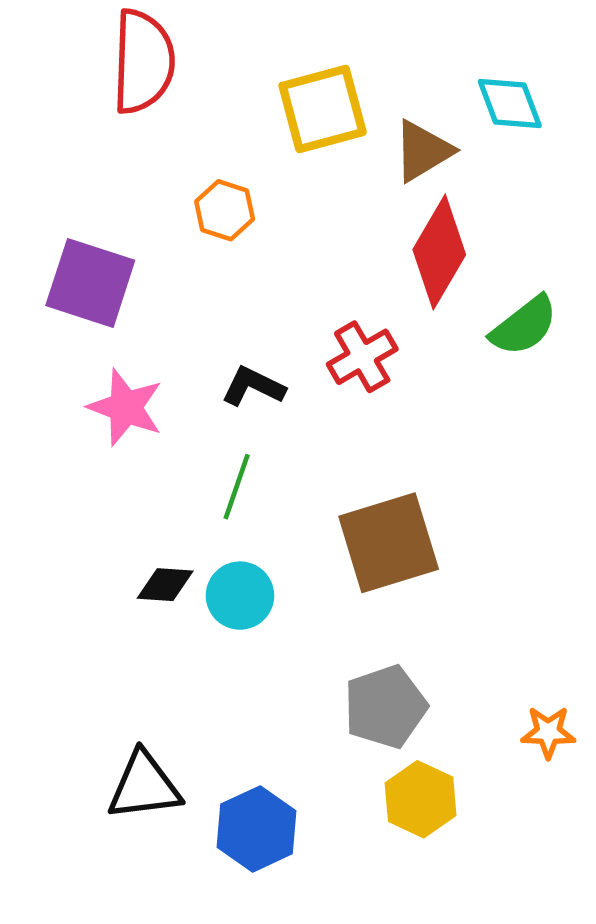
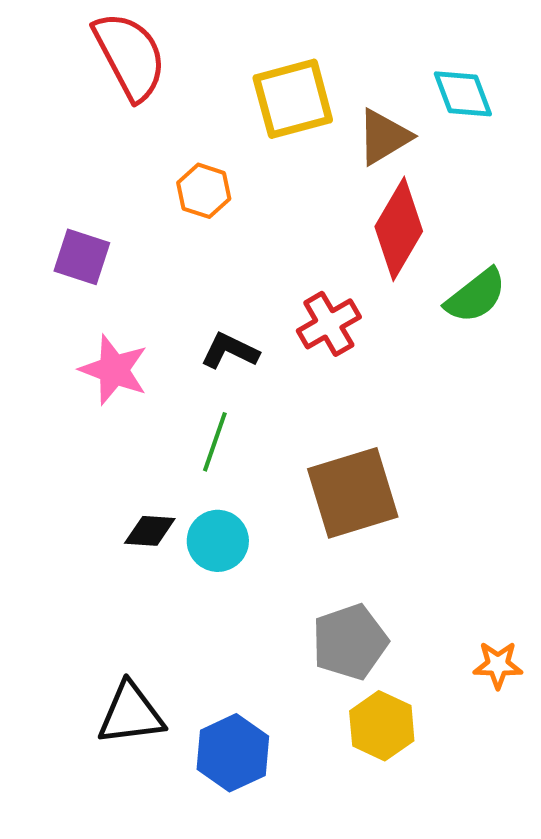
red semicircle: (143, 62) -> (130, 56), turned -30
purple square: (90, 283) -> (82, 257), size x0.7

